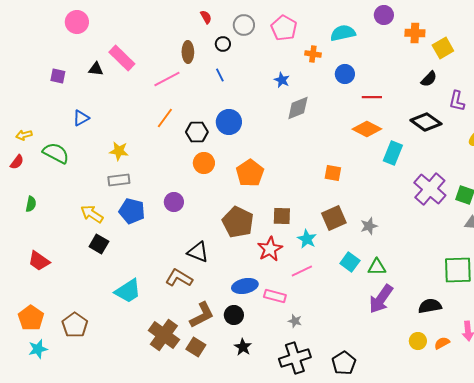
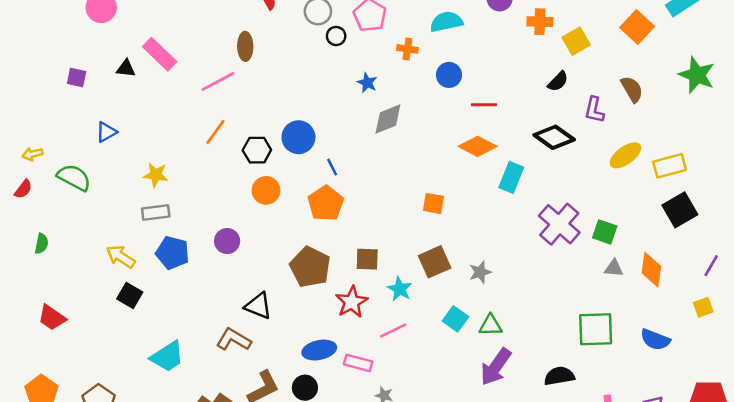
black circle: (223, 44) -> (336, 36), moved
blue line: (220, 75) -> (332, 167), moved

